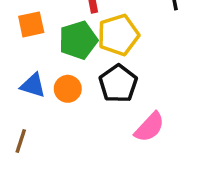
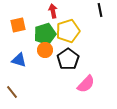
orange circle: (68, 89) -> (45, 50), moved
brown line: (21, 141) -> (12, 92), turned -56

